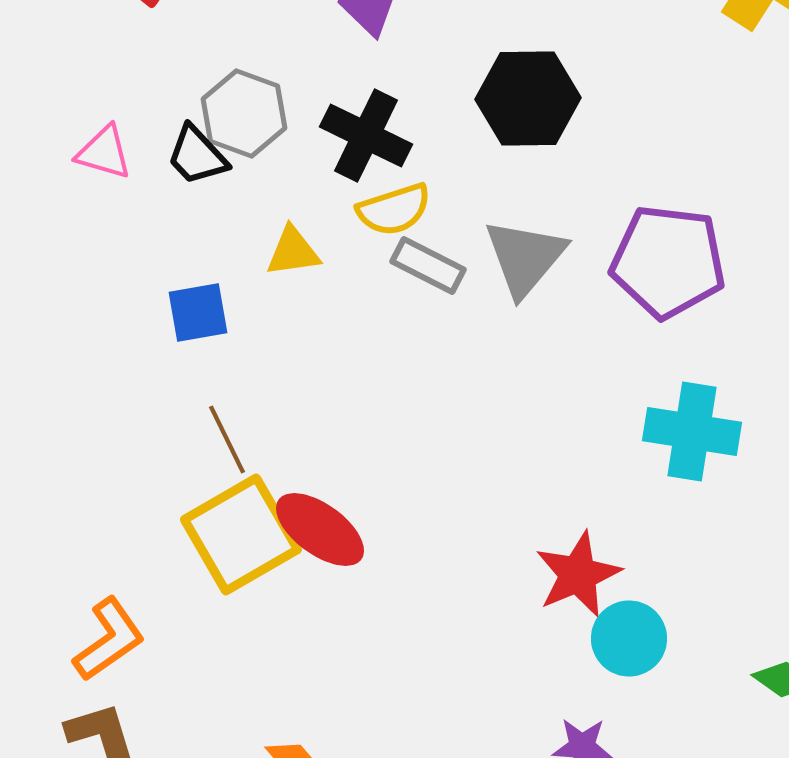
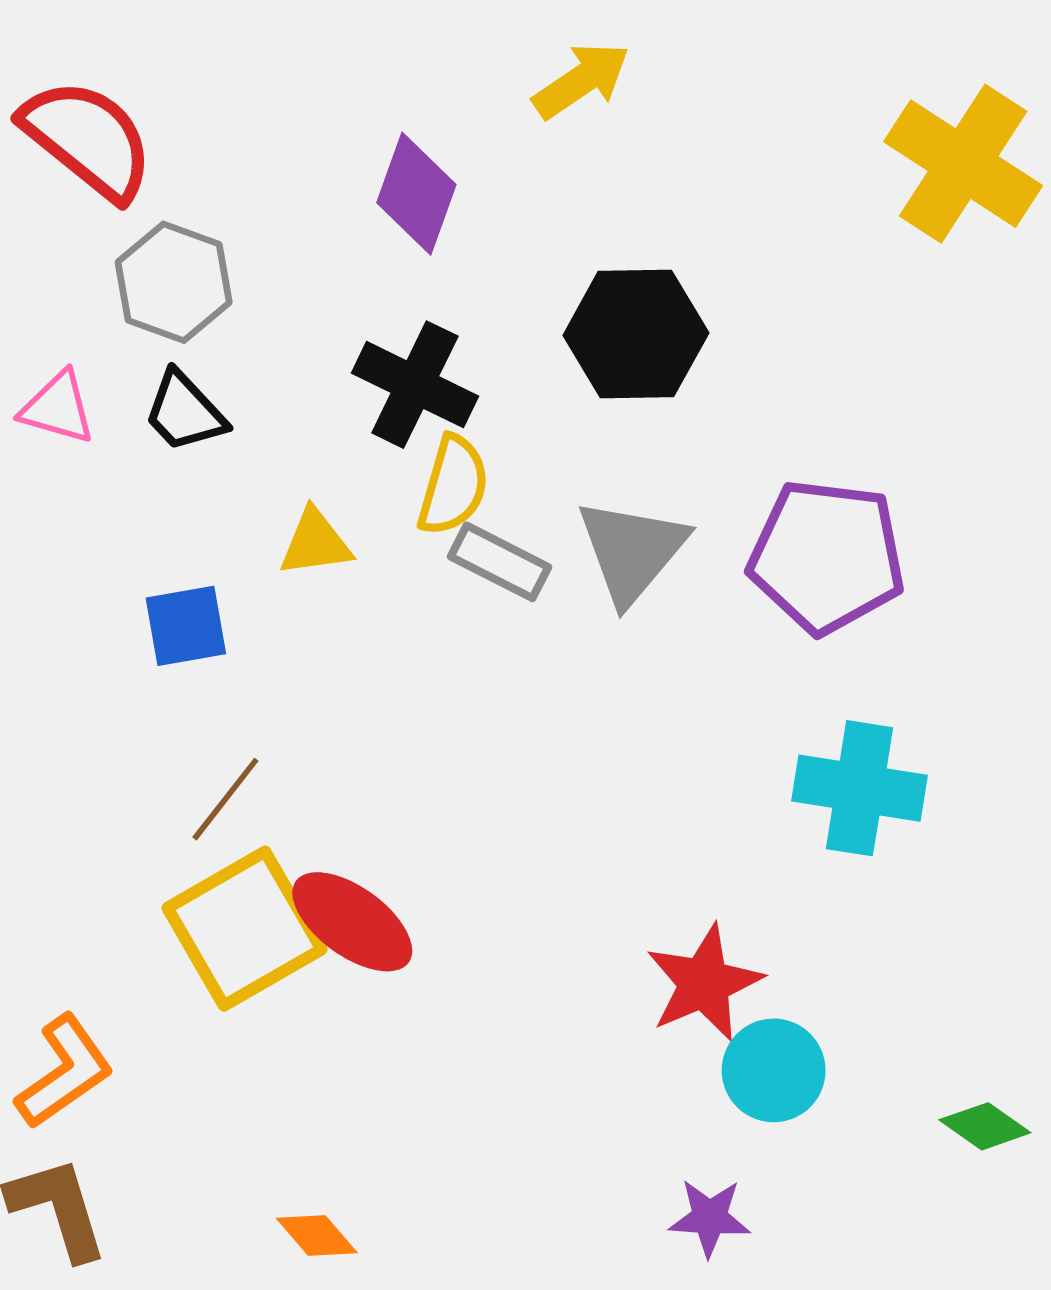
gray hexagon: (244, 114) -> (174, 282), moved
yellow semicircle: (394, 210) -> (453, 485), turned -56
brown line: (227, 440) -> (225, 799), turned 64

